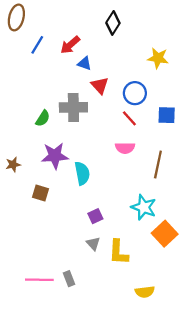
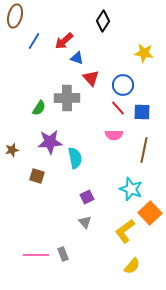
blue square: (167, 115) -> (142, 112), moved
yellow L-shape: (118, 252) -> (125, 231), moved, turned 50
yellow semicircle: (145, 292) -> (132, 266), turned -42

